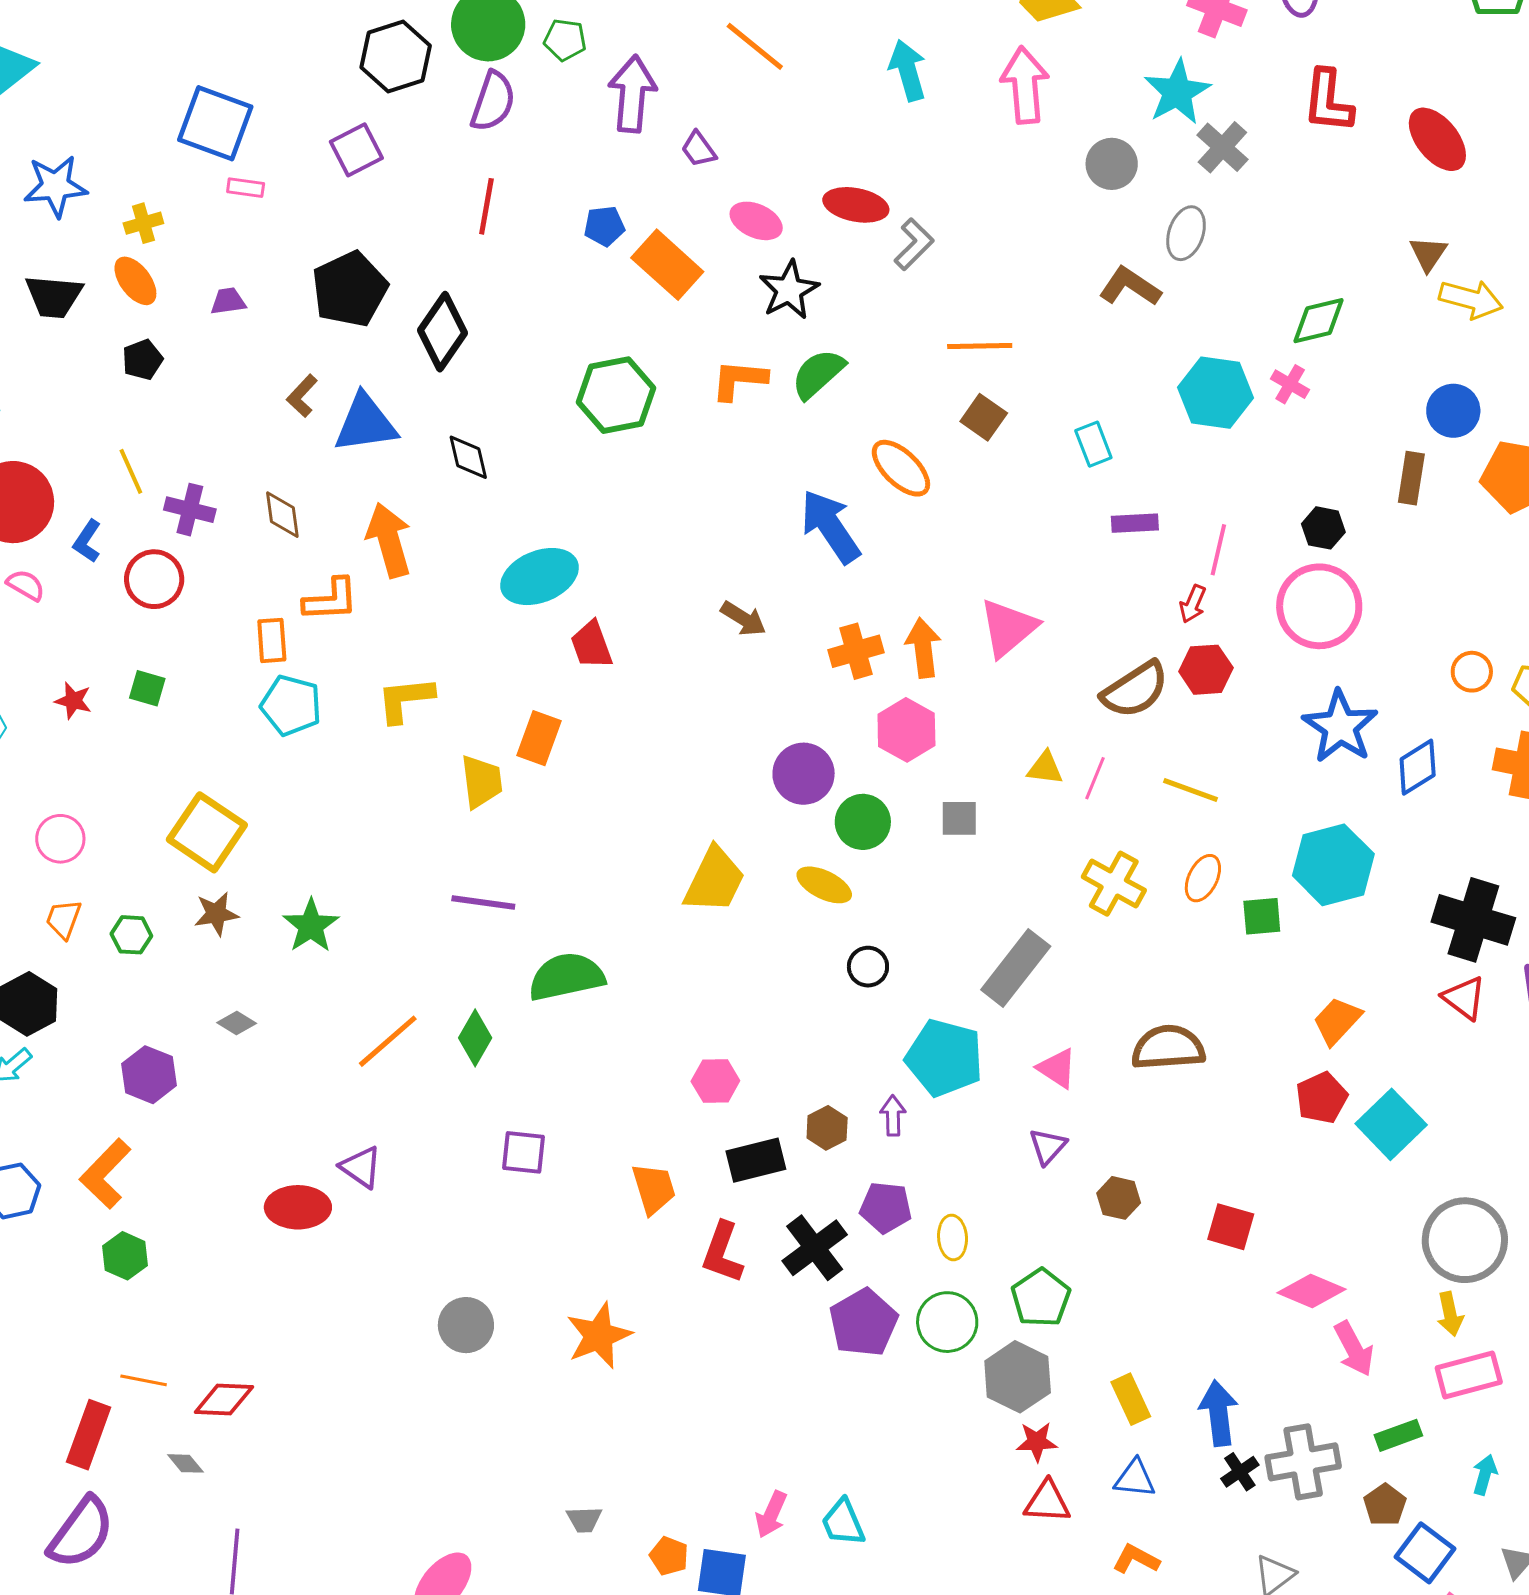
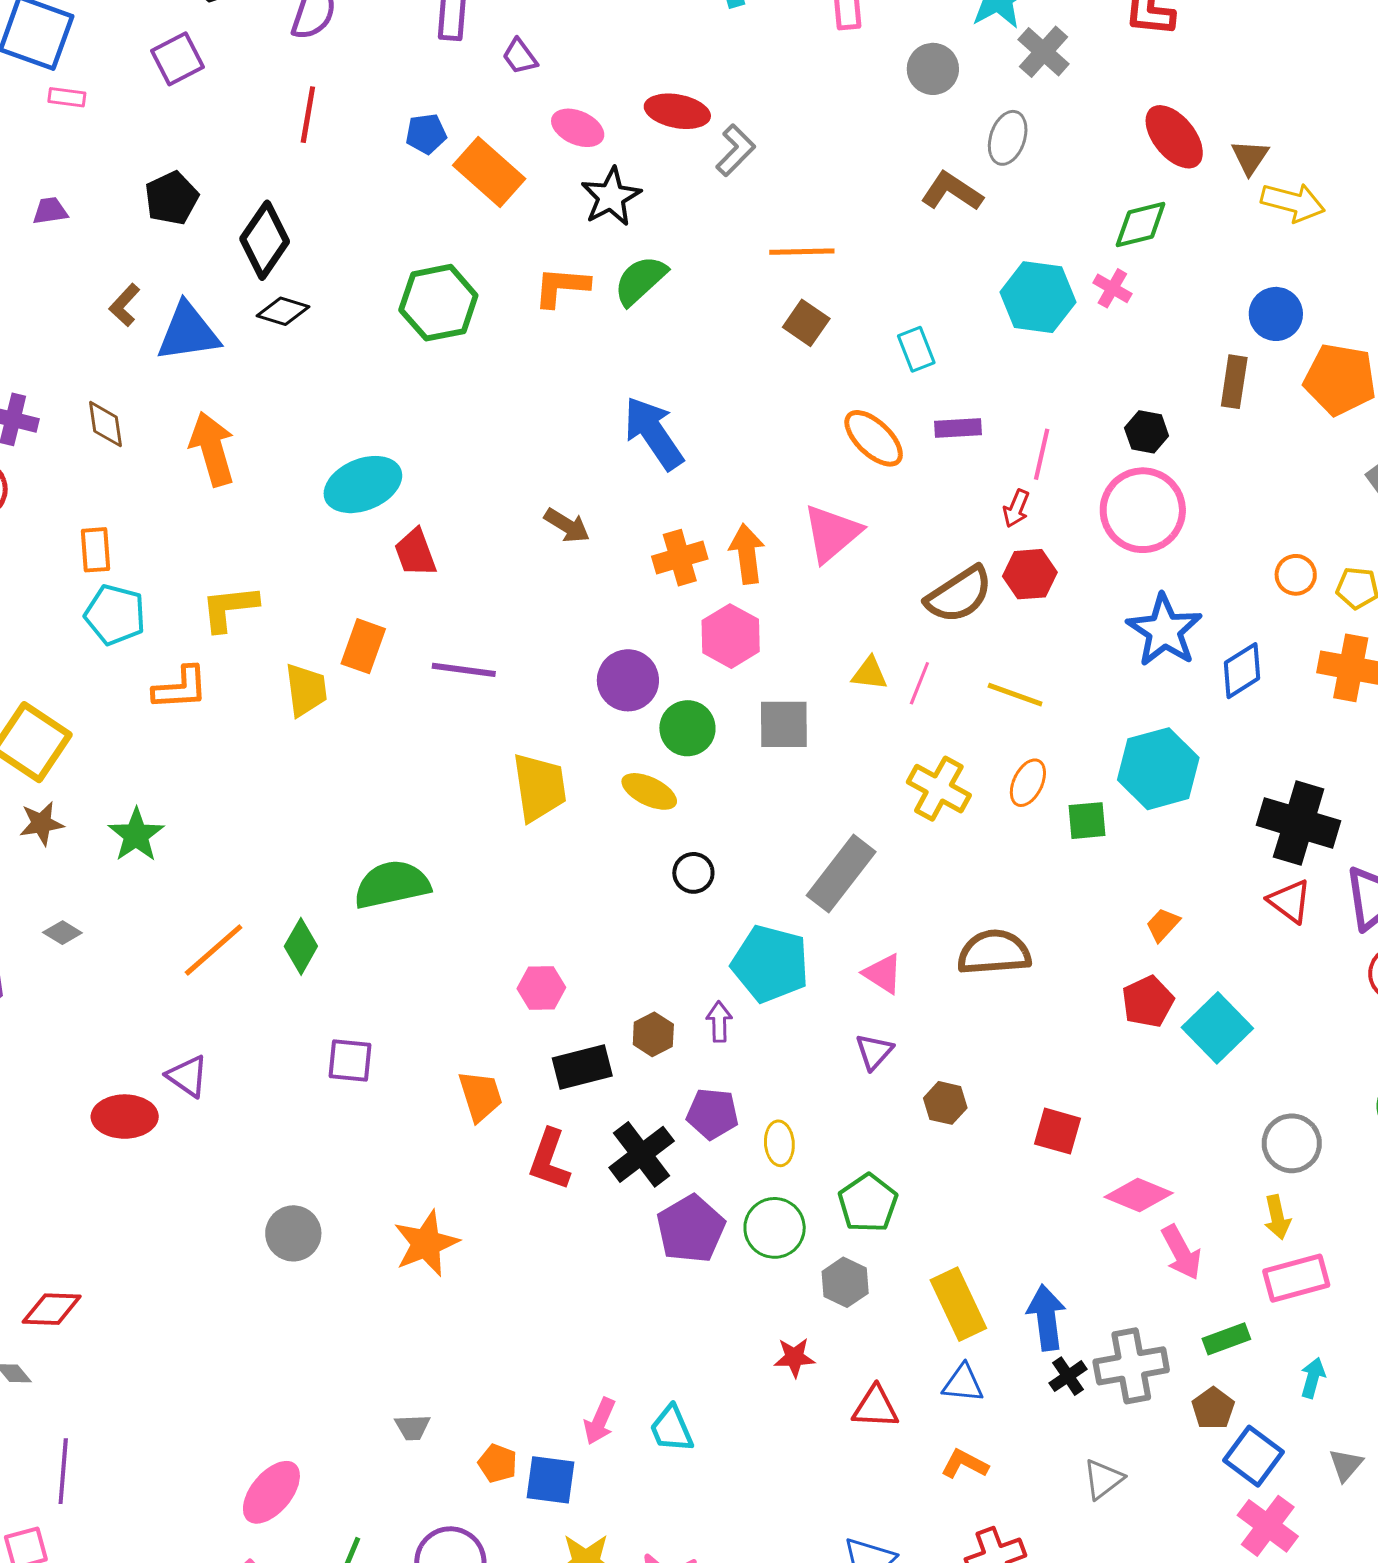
red ellipse: (1437, 139) -> (1174, 137), moved
black pentagon: (350, 289) -> (172, 198), size x0.7
black diamond: (468, 457) -> (283, 311), moved, turned -60
orange ellipse: (901, 468) -> (874, 438), moved
orange L-shape: (331, 600) -> (180, 688), moved
gray square: (959, 818) -> (784, 724), size x1.4
yellow trapezoid: (714, 880) -> (539, 787), turned -34
purple line: (483, 903) -> (464, 670), moved
orange trapezoid: (1337, 1021) -> (1163, 925), size x0.7
gray circle: (1465, 1240) -> (1292, 1143), size x0.7
gray hexagon: (1018, 1377) -> (845, 1282), size x0.7
yellow rectangle: (1131, 1399) -> (958, 1304), size x1.4
red star: (1037, 1442) -> (794, 1357), moved

